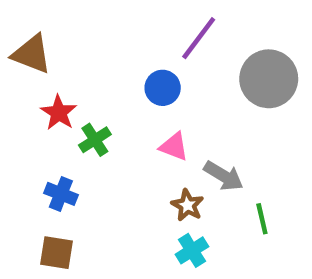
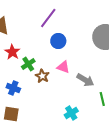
purple line: (199, 38) -> (48, 18), moved
brown star: (187, 205) -> (42, 76), moved

